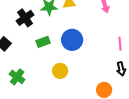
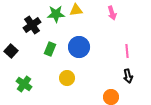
green rectangle: (43, 42) -> (50, 49), turned -48

